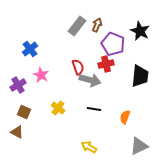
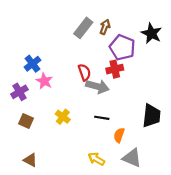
blue cross: (30, 49) -> (32, 64), moved
black trapezoid: (140, 76) -> (152, 116), moved
orange semicircle: (125, 117) -> (119, 135), moved
brown triangle: (17, 132) -> (30, 160), moved
gray triangle: (139, 146) -> (132, 158), moved, turned 48

